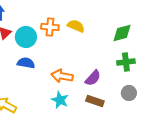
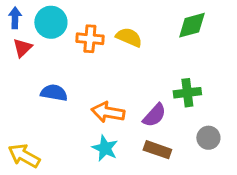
green diamond: (122, 33) -> (192, 25), moved
cyan circle: (26, 37) -> (51, 22), moved
green cross: (126, 62) -> (187, 93), moved

